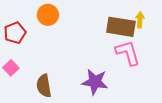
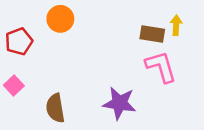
brown rectangle: (121, 27) -> (152, 34), size x0.7

